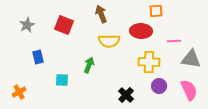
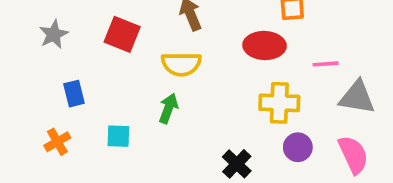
yellow semicircle: (109, 41) -> (181, 64), moved
orange cross: (19, 92) -> (57, 142), moved

